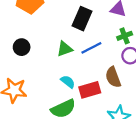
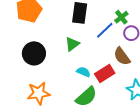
black circle: (22, 47) -> (34, 53), size x1.5
blue line: (91, 48) -> (105, 30), moved

